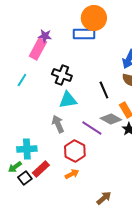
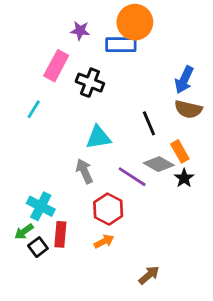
purple star: (45, 36) -> (80, 31), moved
black cross: (62, 75) -> (90, 83), moved
cyan cross: (27, 149) -> (41, 206), turned 30
red rectangle: (41, 169) -> (60, 234), turned -42

